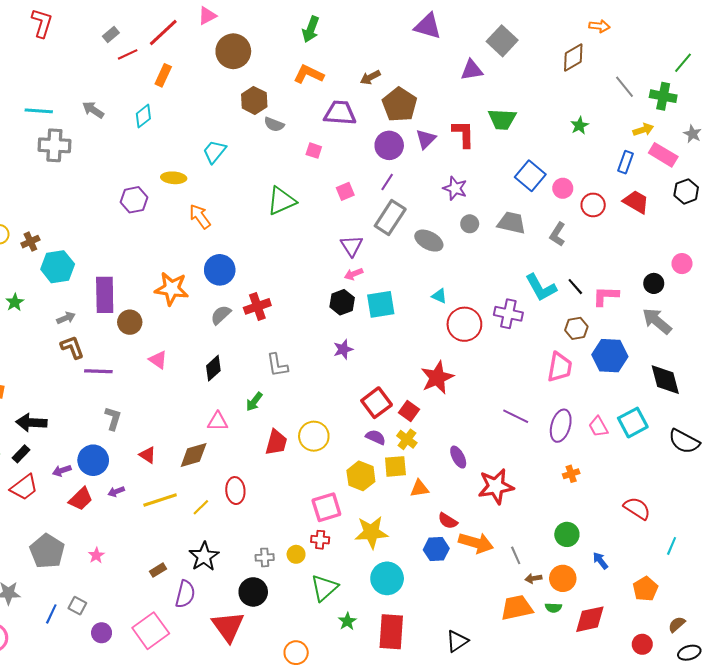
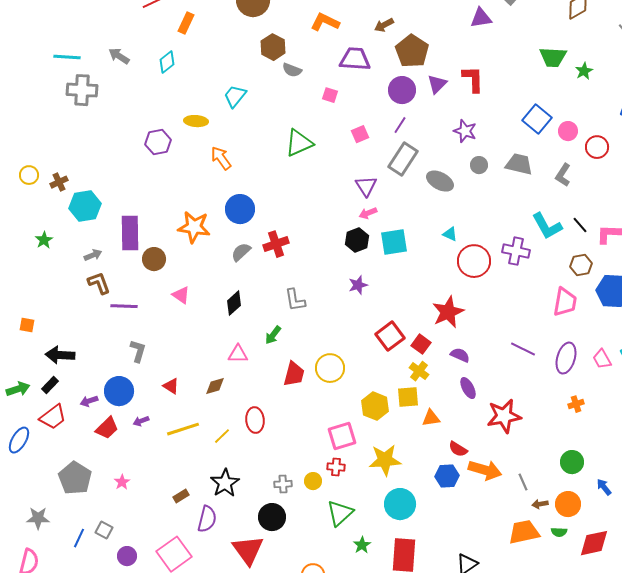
green trapezoid: (502, 119) -> (553, 57), moved
purple semicircle: (376, 437) -> (460, 355), moved
brown diamond: (194, 455) -> (215, 386), size x0.7

